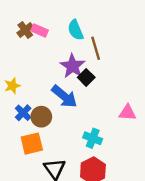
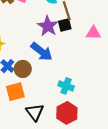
black square: (86, 77) -> (65, 25), moved, turned 32
pink triangle: (127, 113) -> (93, 33), moved

